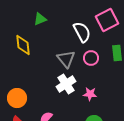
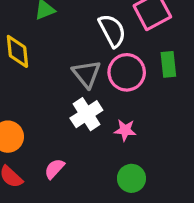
pink circle: (91, 58) -> (127, 72), size x1.5

